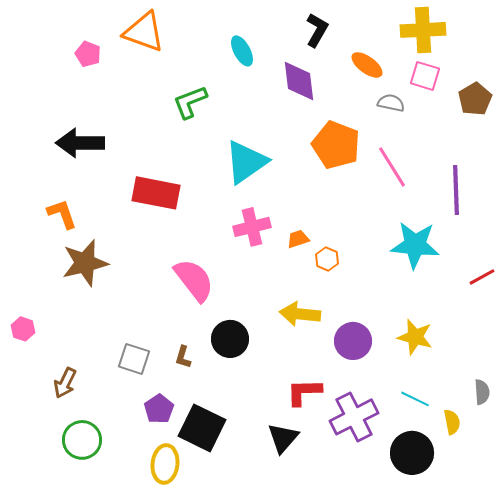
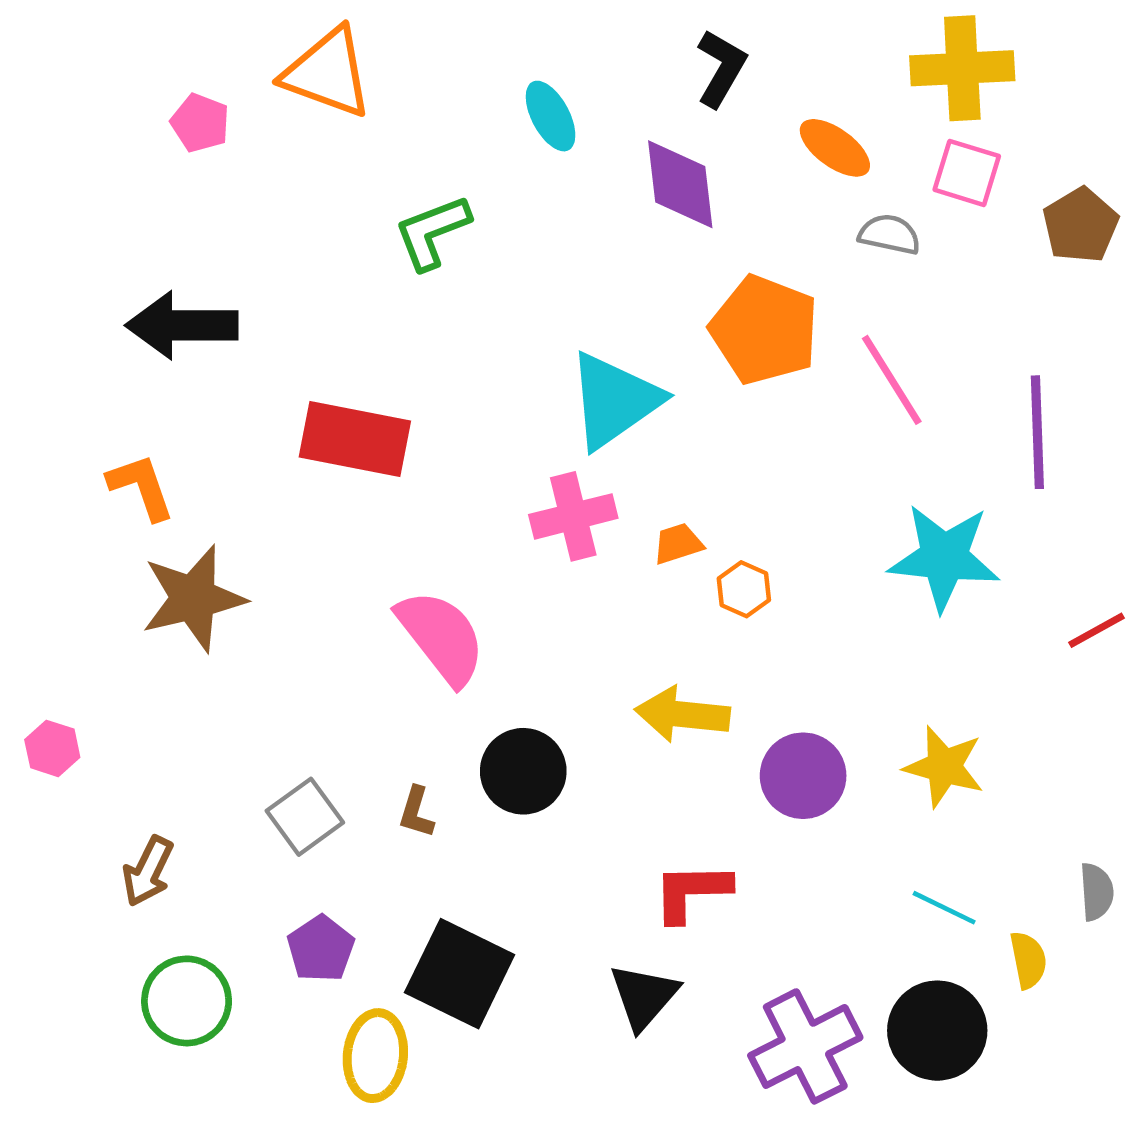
cyan triangle: (246, 162) -> (614, 400), moved
gray square: (134, 359) -> (305, 817), turned 36
purple pentagon: (159, 409) -> (321, 949), moved
purple cross: (354, 417) -> (805, 1046), moved

